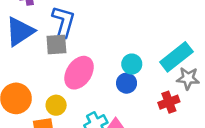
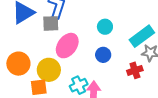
cyan circle: (132, 64) -> (105, 27), moved
yellow circle: (56, 105) -> (49, 70), size x1.5

